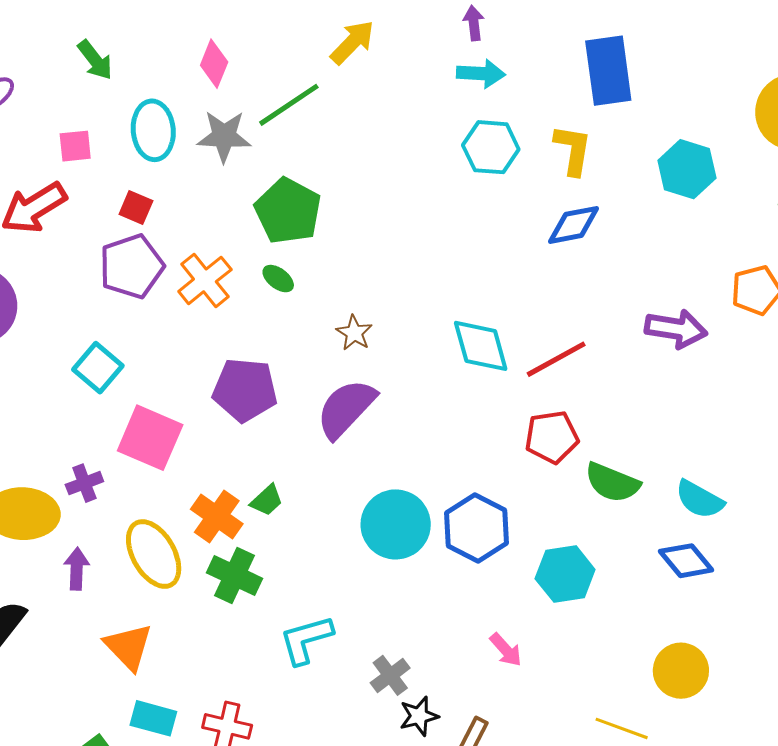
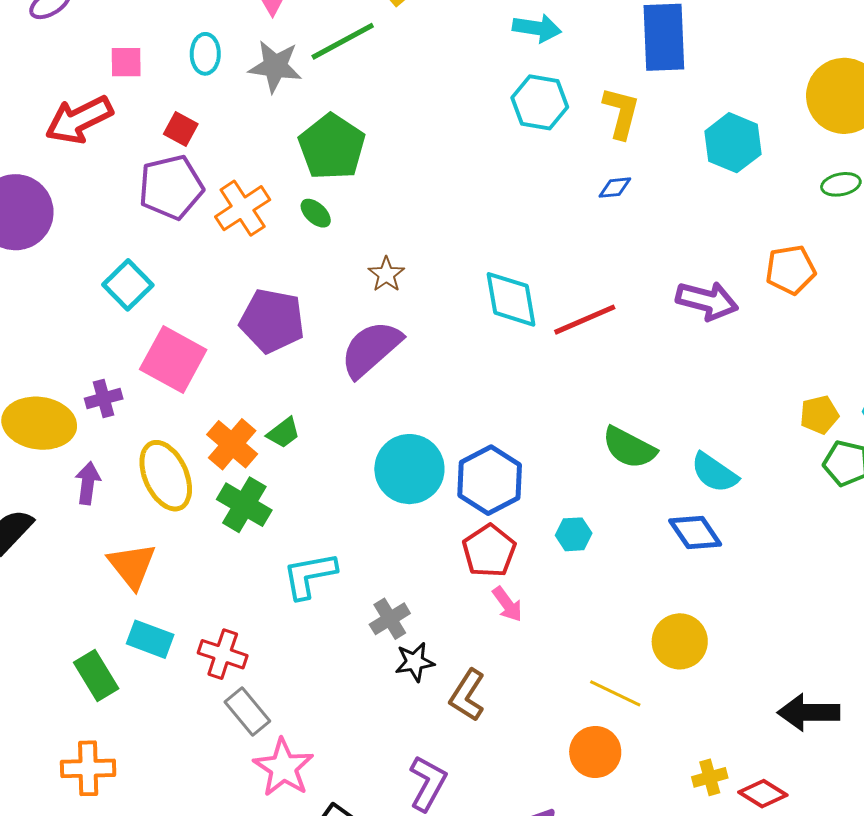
cyan ellipse: (153, 130) -> (205, 54), size x0.7
blue diamond: (574, 225) -> (615, 188), size x0.6
red pentagon: (552, 437) -> (489, 551), moved, turned -30
cyan hexagon: (565, 574) -> (574, 534), size x0.6

